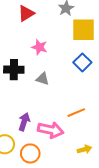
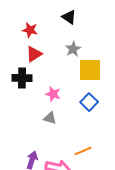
pink star: (39, 47) -> (53, 94), moved
black cross: (14, 70) -> (22, 78), moved

